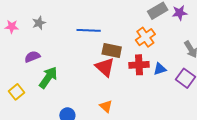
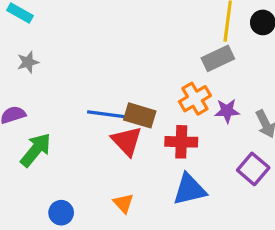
purple star: (180, 13) -> (227, 111), moved
blue line: (89, 30) -> (106, 114), moved
blue triangle: (160, 69) -> (189, 189), moved, size x1.6

